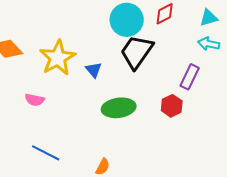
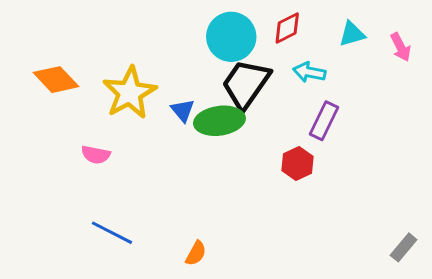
cyan arrow: (209, 44) -> (309, 72), moved
green ellipse: (119, 108) -> (219, 121), moved

